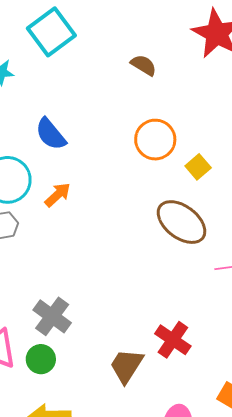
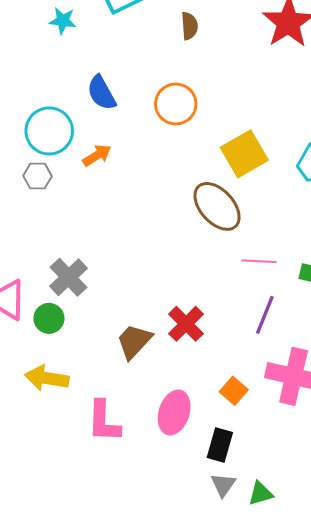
brown semicircle: (144, 65) -> (189, 26), moved, turned 44
orange circle: (155, 140) -> (176, 104), moved
yellow square: (198, 167) -> (244, 154), size x1.8

